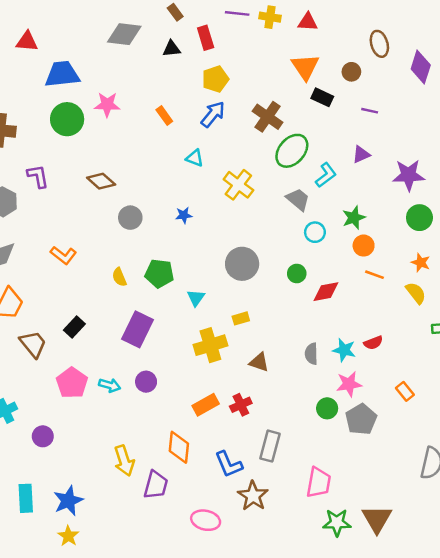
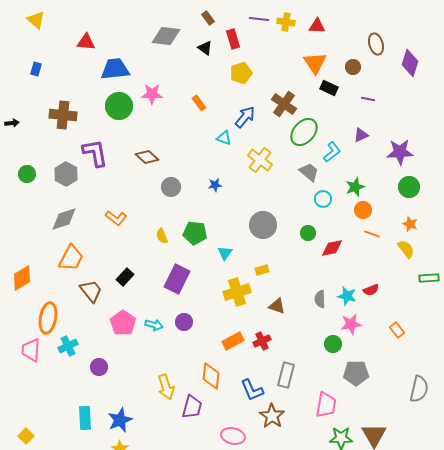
black triangle: (172, 49) -> (205, 48), turned 42
blue arrow: (213, 114) -> (245, 117), moved
purple L-shape: (38, 176) -> (95, 153), size x1.4
gray pentagon: (361, 419) -> (356, 373), moved, turned 30

